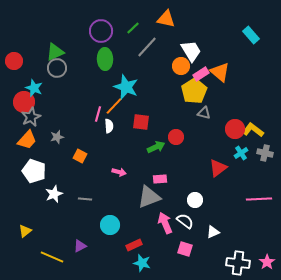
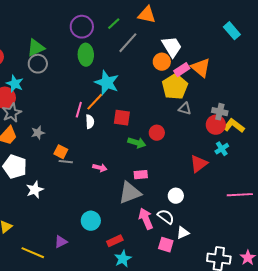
green arrow: (156, 147) -> (137, 143), turned 42
gray cross: (265, 153) -> (220, 112), moved
gray line: (85, 199) -> (66, 162), moved
white triangle: (213, 232) -> (183, 233), moved
cyan star: (142, 263) -> (123, 259), turned 30

